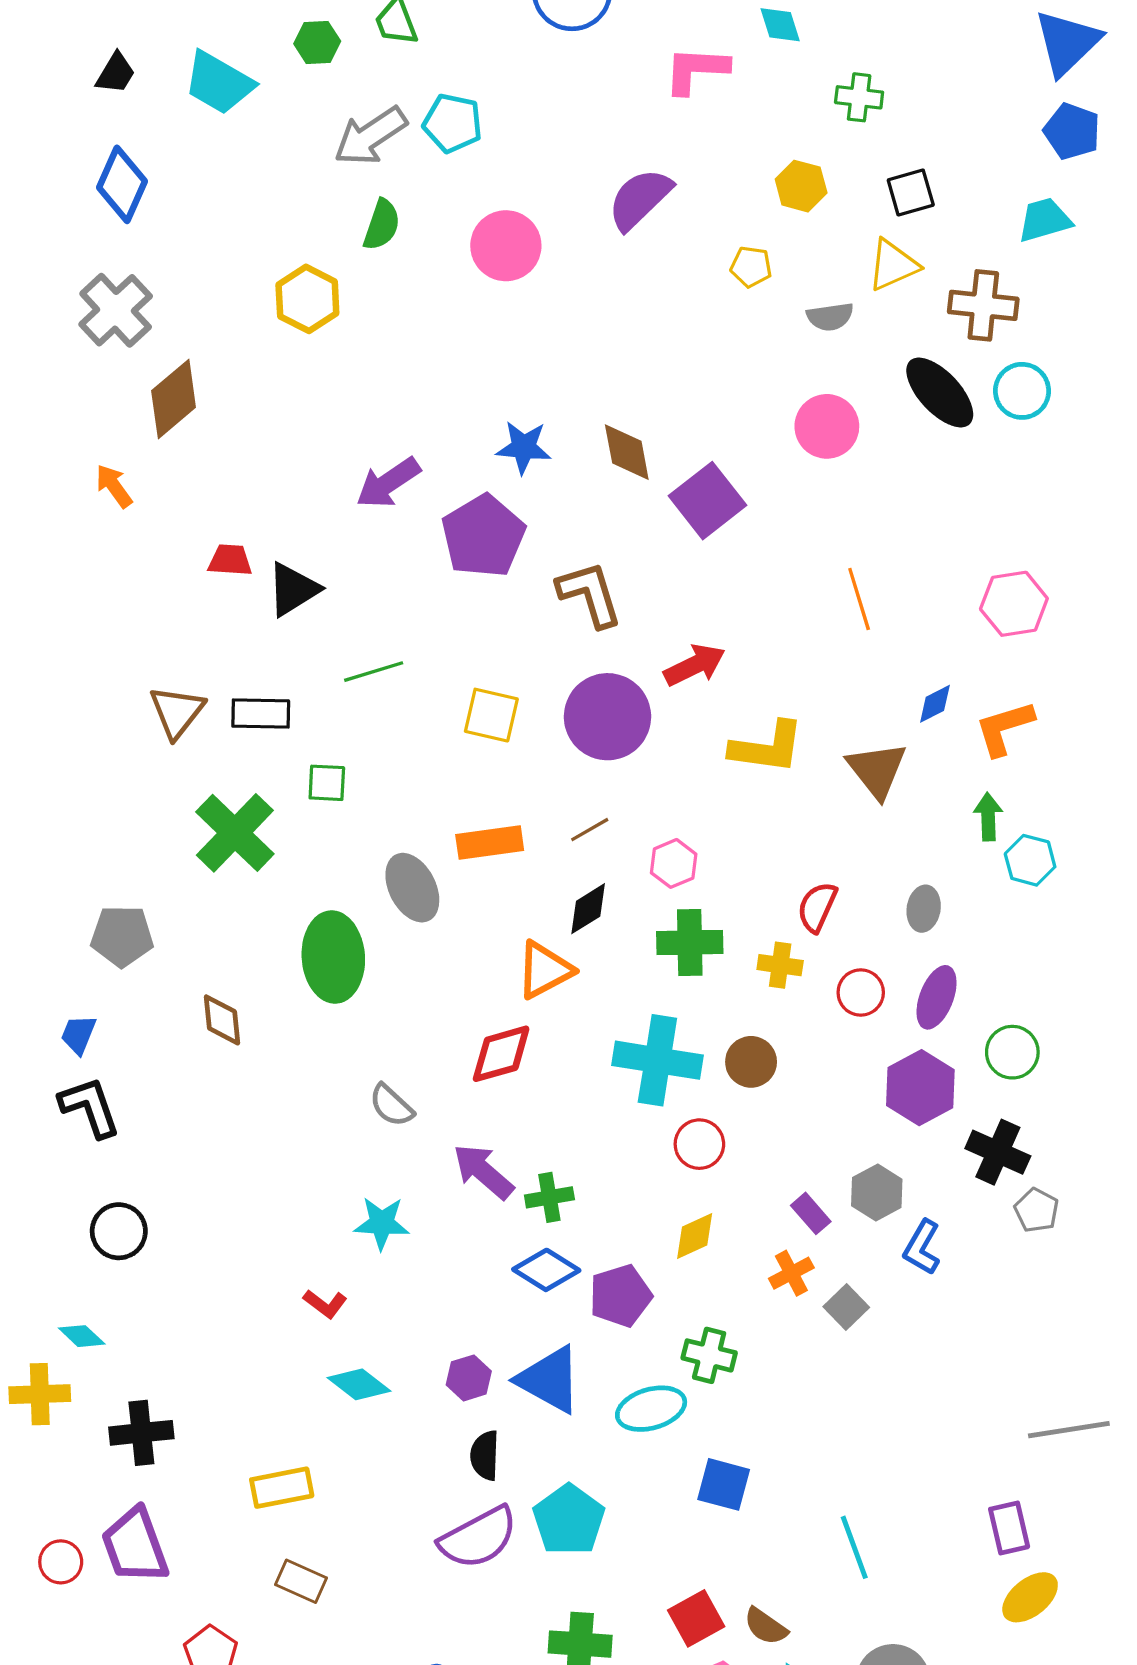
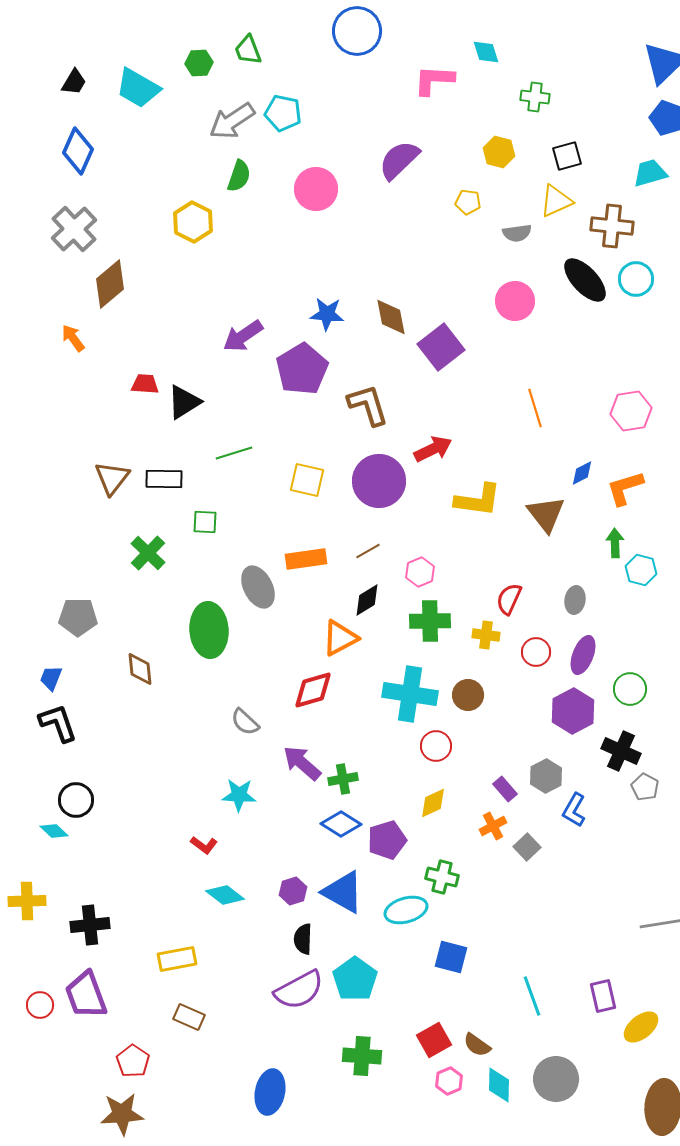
green cross: (235, 833) -> (148, 553), size x0.7
cyan diamond: (82, 1336) -> (54, 831), moved
purple rectangle: (1009, 1528) -> (603, 996), moved

